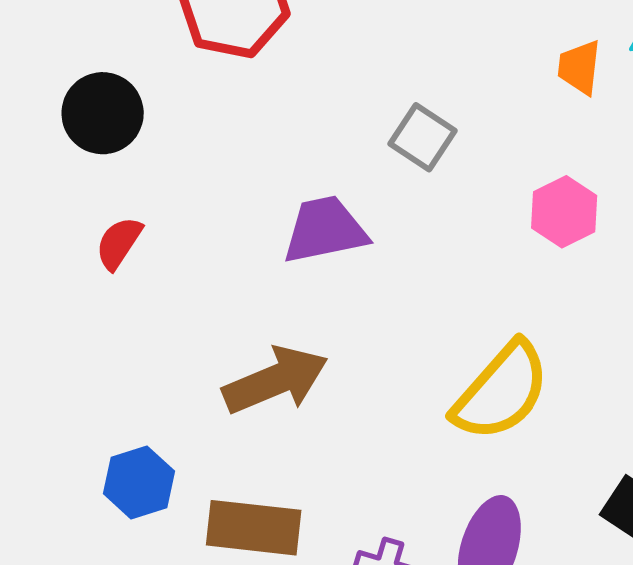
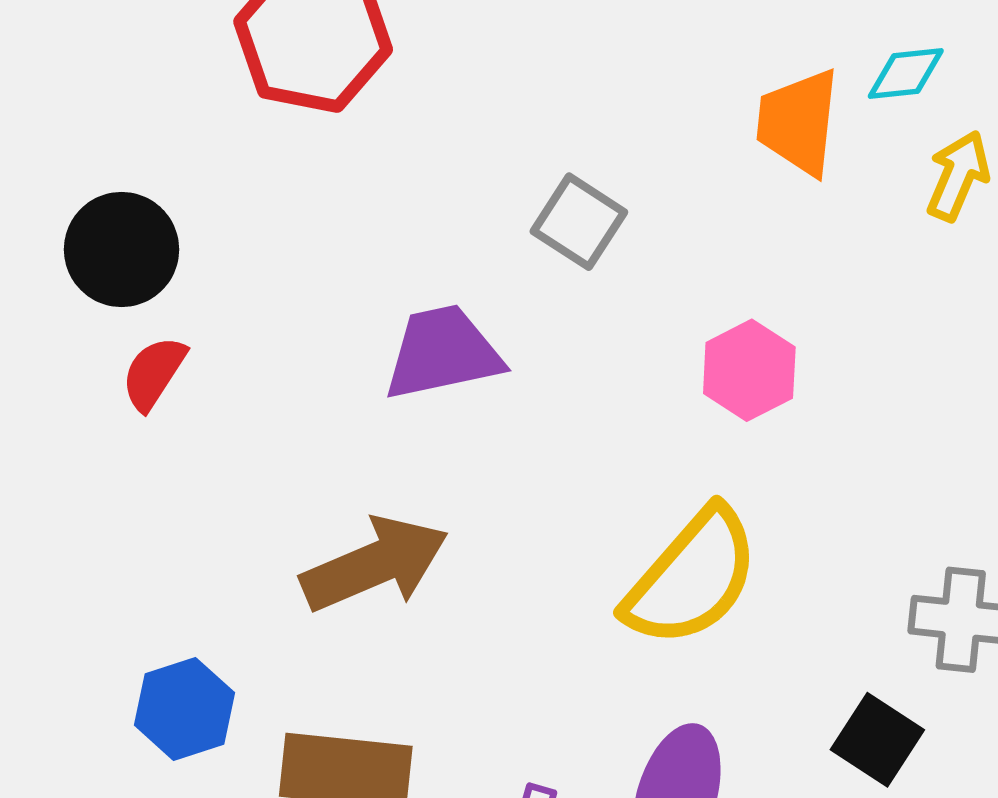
orange trapezoid: (579, 67) -> (798, 122), size x1.4
black circle: (103, 113) -> (122, 249), moved
pink hexagon: (564, 212) -> (749, 370), moved

